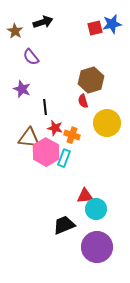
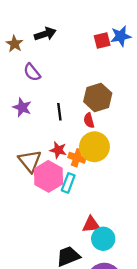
black line: (45, 107) -> (59, 112), moved
yellow circle: (107, 123) -> (94, 147), moved
brown triangle: (29, 138) -> (30, 161), turned 45

